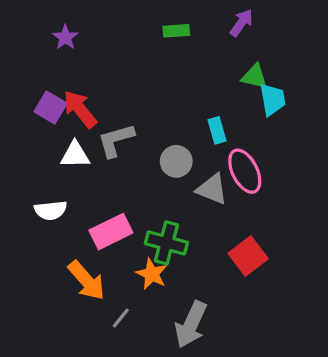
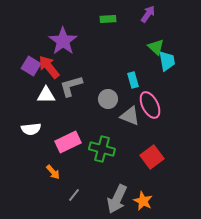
purple star: (65, 37) -> (63, 41), moved, size x1.8
green triangle: (255, 77) -> (156, 47), turned 30
orange star: (152, 274) -> (143, 201), moved
orange arrow: (86, 280) -> (53, 172), size x0.6

